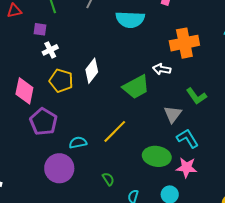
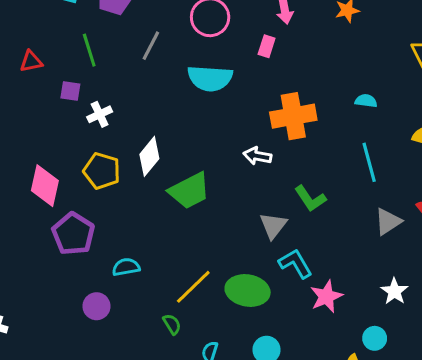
white cross: (50, 50) -> (100, 114), moved
green trapezoid: (136, 87) -> (189, 191), moved
yellow line: (115, 131) -> (193, 287), moved
purple circle: (59, 168) -> (96, 306), size x0.6
pink star: (187, 168) -> (326, 296), moved, turned -30

